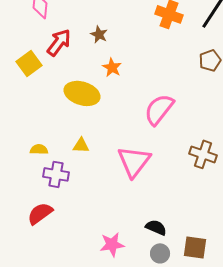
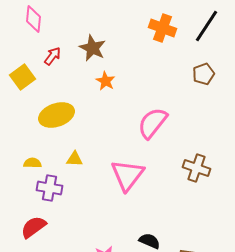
brown star: (99, 34) -> (92, 48), size x1.5
red arrow: (59, 42) -> (52, 56), size x0.7
yellow ellipse: (82, 93) -> (56, 115), moved, turned -36

